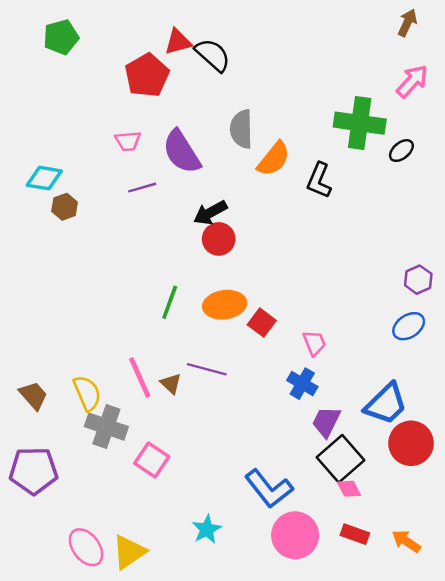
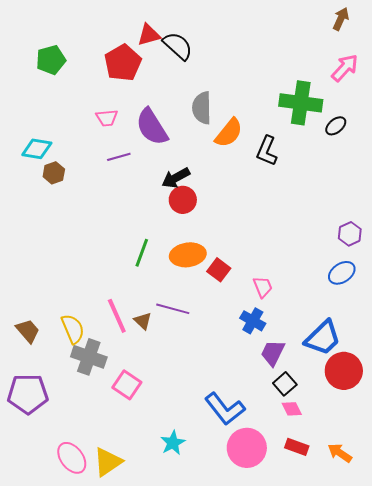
green pentagon: (61, 37) -> (51, 60), moved
black square: (341, 459) -> (285, 384), size x0.6

